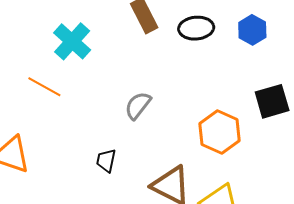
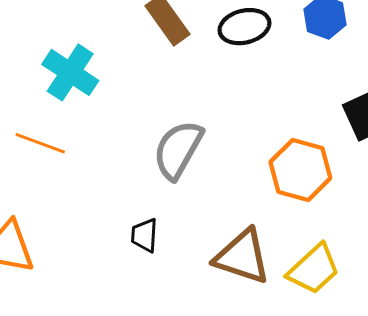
gray semicircle: (138, 106) -> (178, 150), size x1.4

